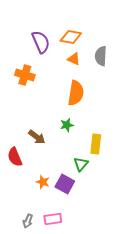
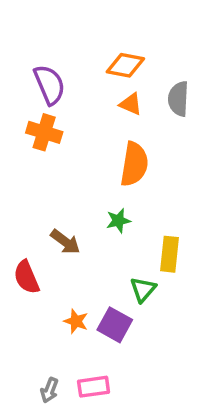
purple semicircle: (41, 42) -> (49, 85), moved

